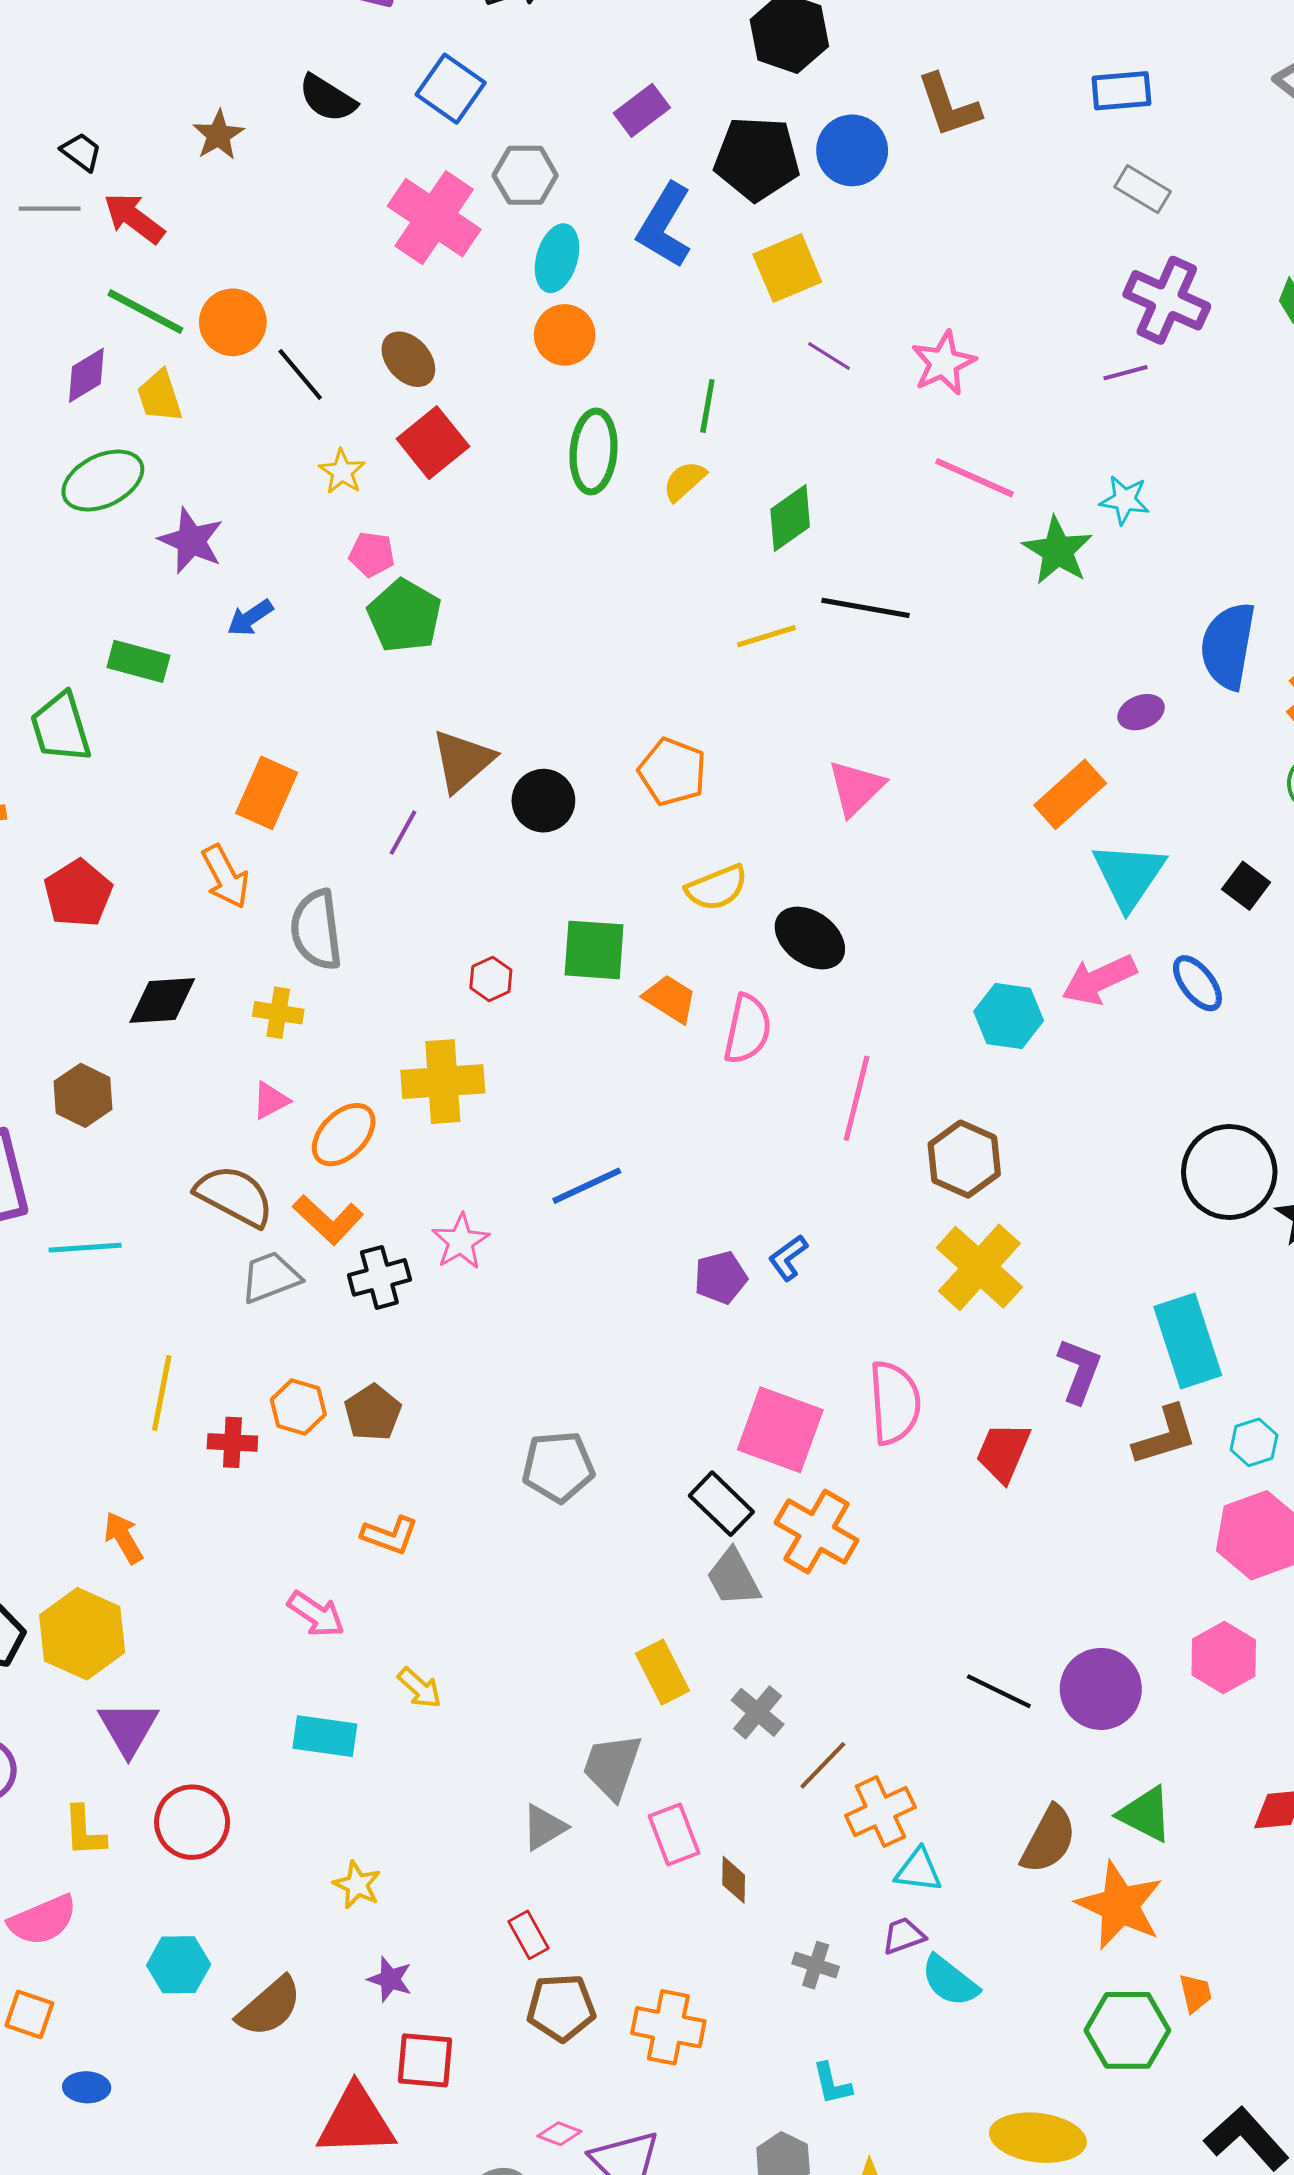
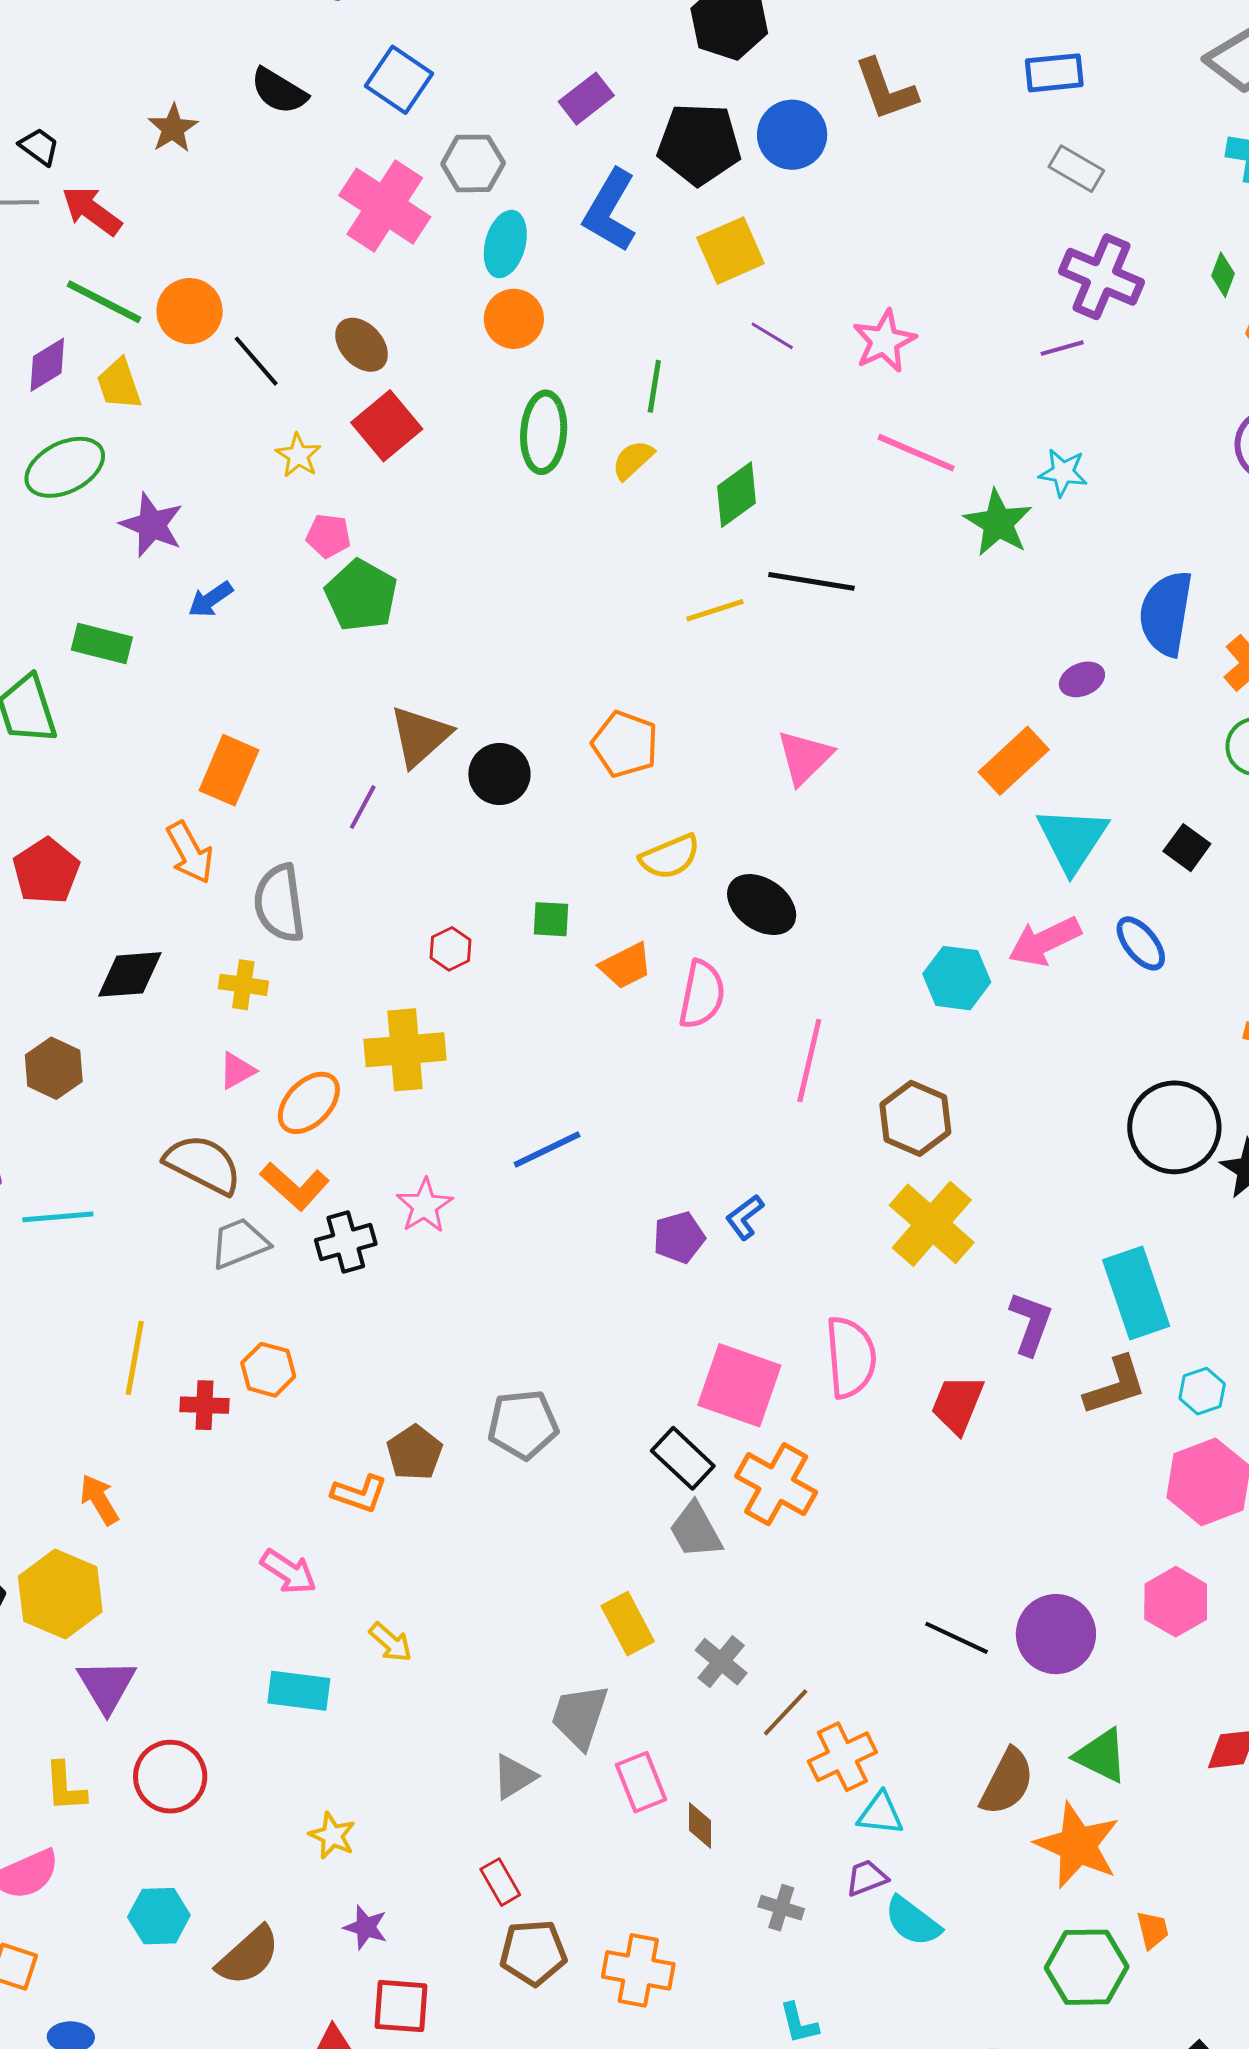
green square: (594, 950) -> (551, 919), size x0.6
orange trapezoid: (670, 999) -> (626, 966), turned 122
brown pentagon: (373, 1413) -> (415, 1453), moved

